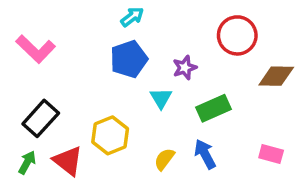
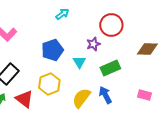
red circle: (237, 35) -> (111, 25), moved
blue pentagon: (129, 59) -> (52, 50), moved
yellow semicircle: (164, 159) -> (81, 98), size x1.5

